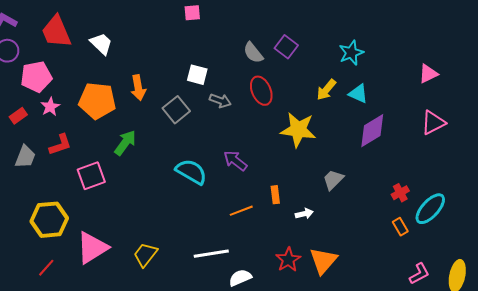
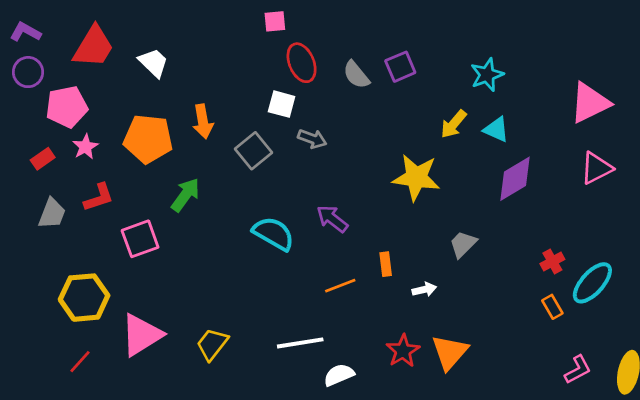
red trapezoid: (56, 32) -> (93, 47), turned -126
purple square: (286, 47) -> (400, 67), turned 30
pink triangle: (428, 74) -> (590, 103), size x1.6
red ellipse: (261, 91) -> (302, 63), moved

